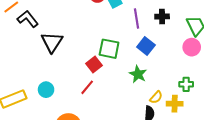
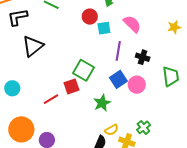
black L-shape: (28, 19) -> (18, 17), turned -80
pink circle: (192, 47) -> (137, 85), moved
red square: (94, 65) -> (71, 86), moved
green cross: (186, 84) -> (143, 127), turned 32

